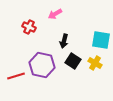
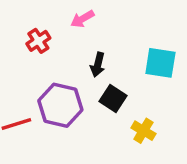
red cross: (29, 27) -> (38, 41), turned 32
yellow cross: (95, 63) -> (143, 131), moved

